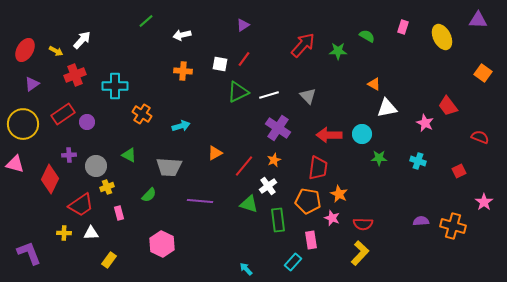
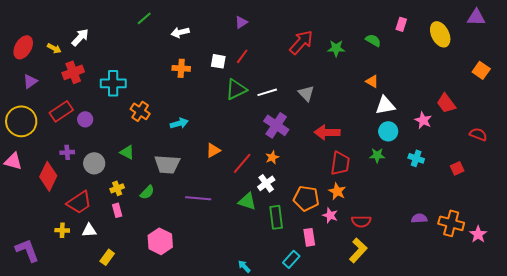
green semicircle: (367, 36) -> (373, 40), moved
cyan circle: (362, 134) -> (388, 131), moved
red trapezoid: (318, 168) -> (340, 163), moved
yellow cross: (107, 187) -> (117, 188), moved
pink star: (484, 202) -> (478, 234), moved

